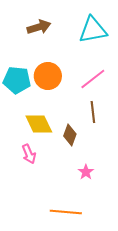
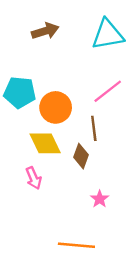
orange circle: (48, 76) -> (56, 107), moved
brown line: (93, 112) -> (94, 128), moved

